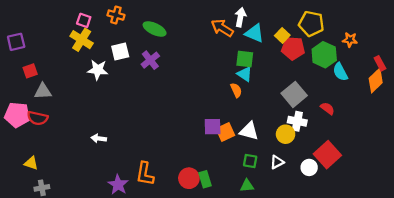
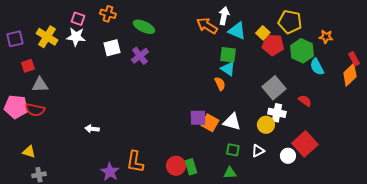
yellow cross: (82, 40) -> (47, 37), moved
white star: (98, 70) -> (76, 37), moved
orange square: (225, 132) -> (210, 123), turned -36

